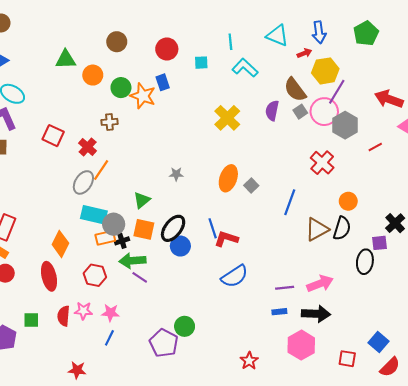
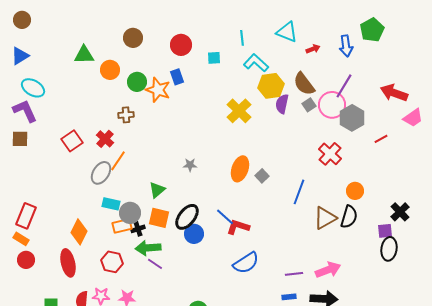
blue arrow: (319, 32) -> (346, 46), moved
yellow hexagon: (325, 71) -> (271, 86), moved
red square: (53, 136) -> (72, 141), moved, turned 30
cyan rectangle: (94, 215) -> (111, 204), size x0.7
blue line: (213, 228) -> (225, 217), turned -30
black ellipse: (365, 262) -> (389, 249), moved

